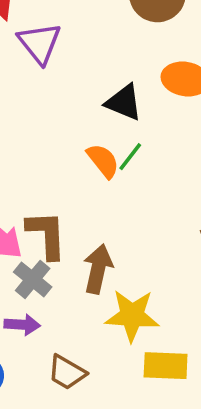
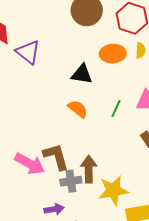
green line: (130, 157) -> (116, 109), moved
gray cross: (33, 279) -> (71, 181), moved, turned -35

